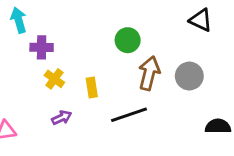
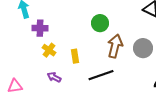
purple arrow: (62, 118) -> (54, 77), turned -128

